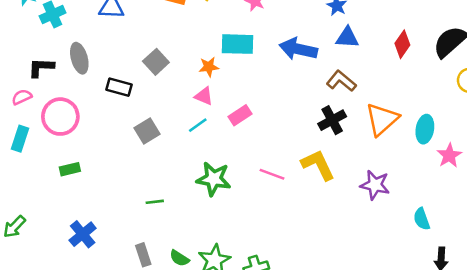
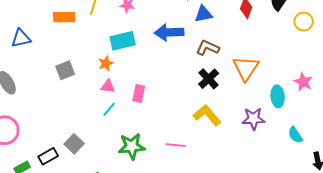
gray square: (156, 62) -> (65, 70), turned 36
black rectangle: (119, 87) -> (48, 156), moved, turned -30
pink rectangle: (240, 115) -> (139, 93), turned -30
cyan ellipse: (425, 129) -> (278, 96), moved
gray square: (147, 131) -> (74, 144), moved
pink line: (272, 174) -> (176, 145), moved

